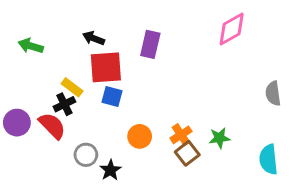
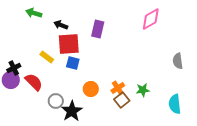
green arrow: (31, 46) -> (34, 13), moved
black cross: (64, 104) -> (14, 68), moved
black star: (110, 170) -> (72, 111), size x1.5

